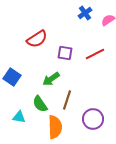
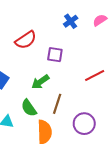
blue cross: (85, 13) -> (71, 21), moved
red line: (95, 54) -> (95, 76), moved

